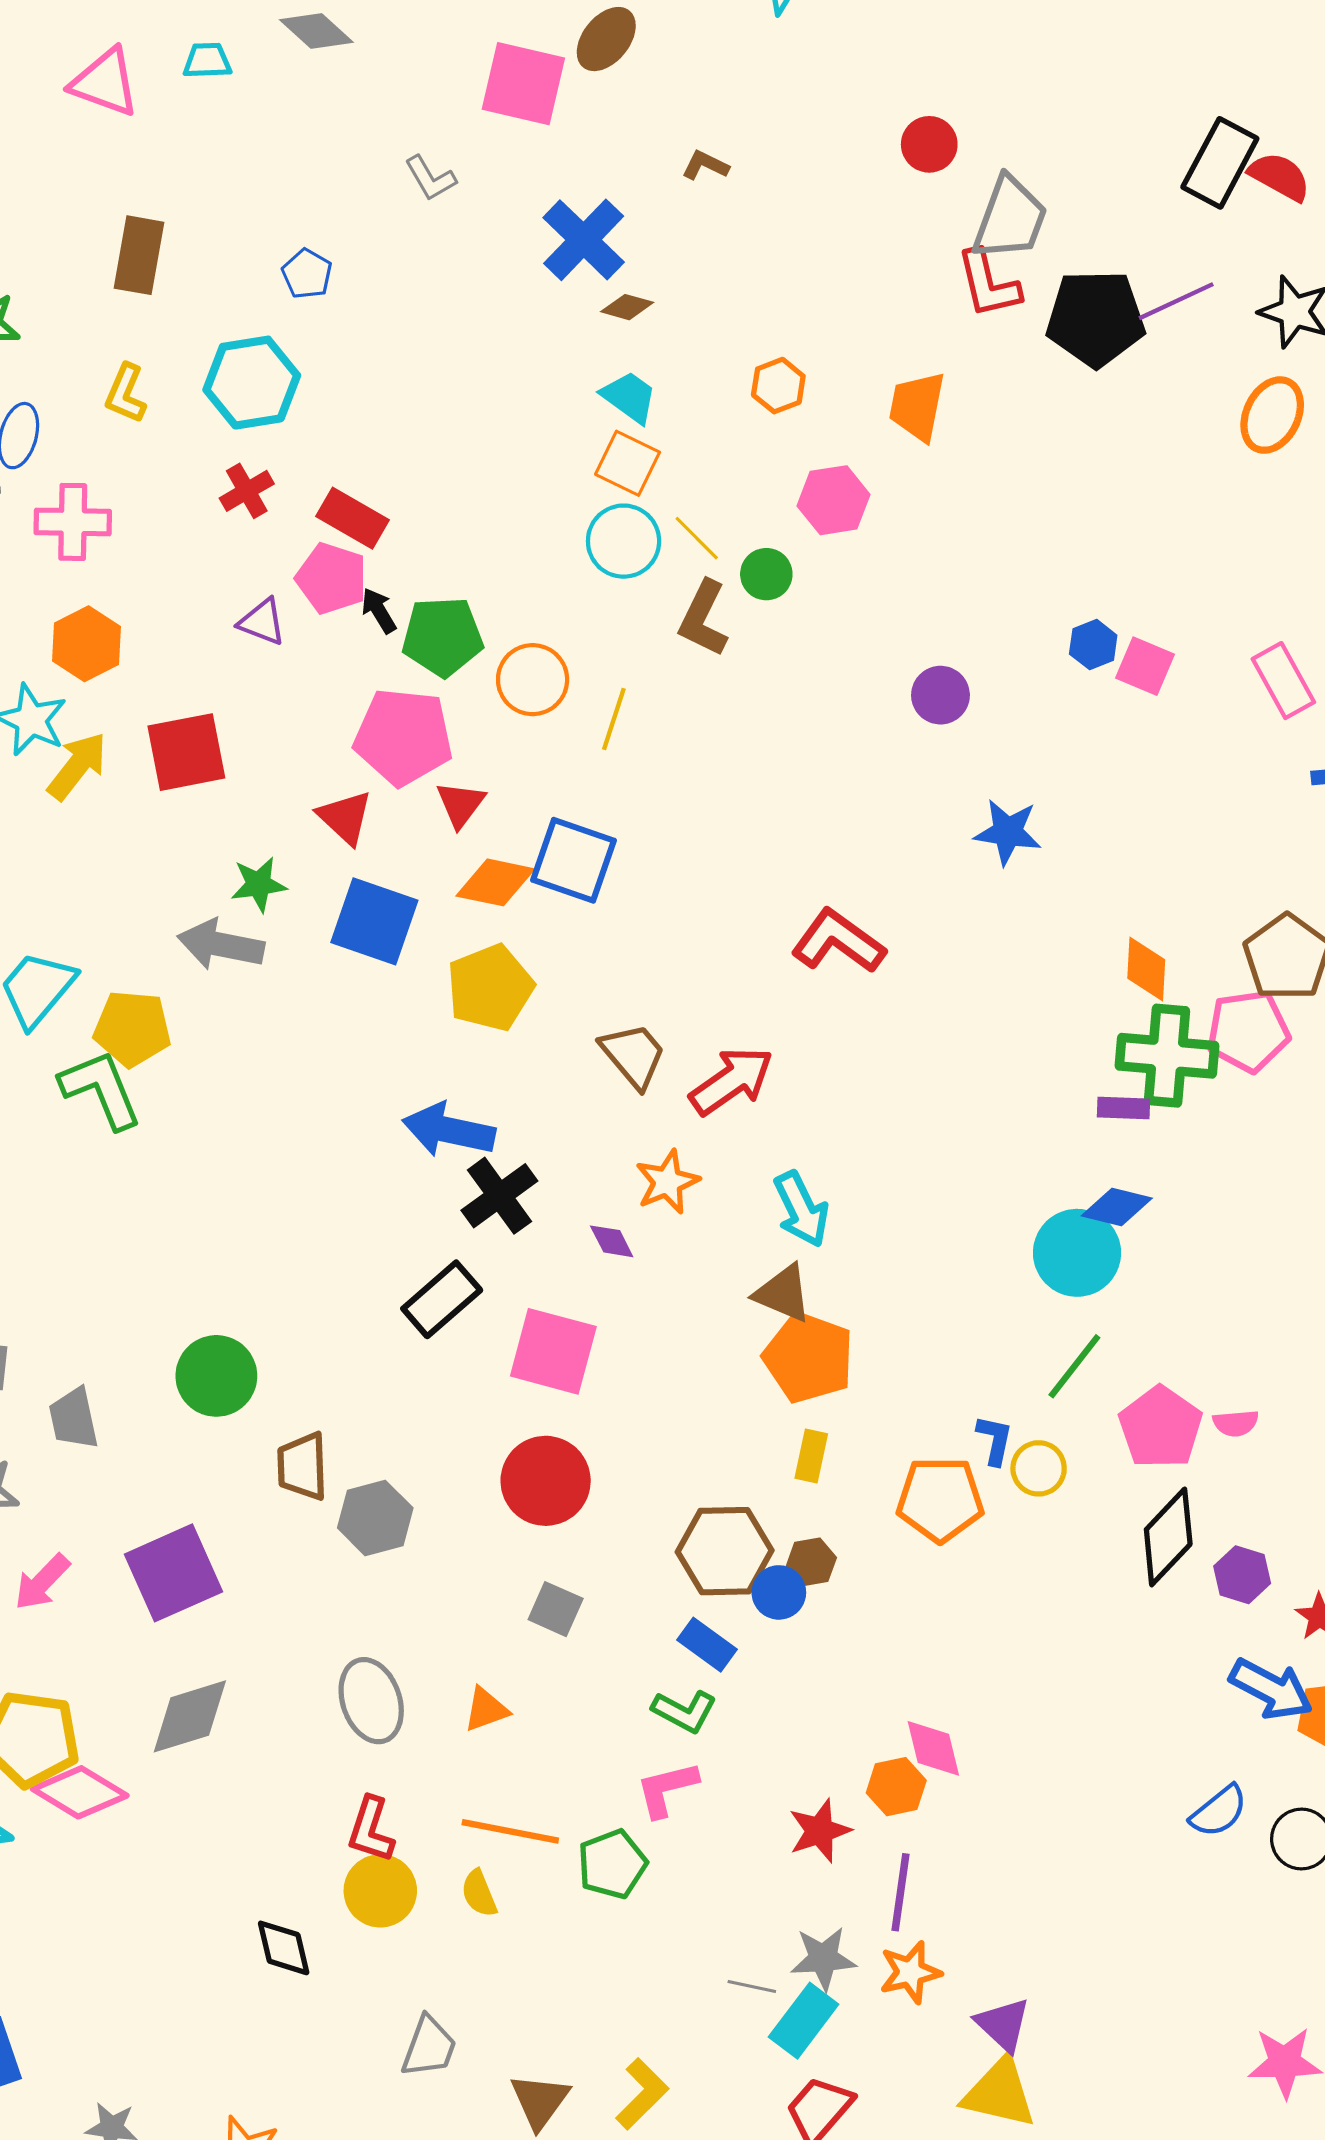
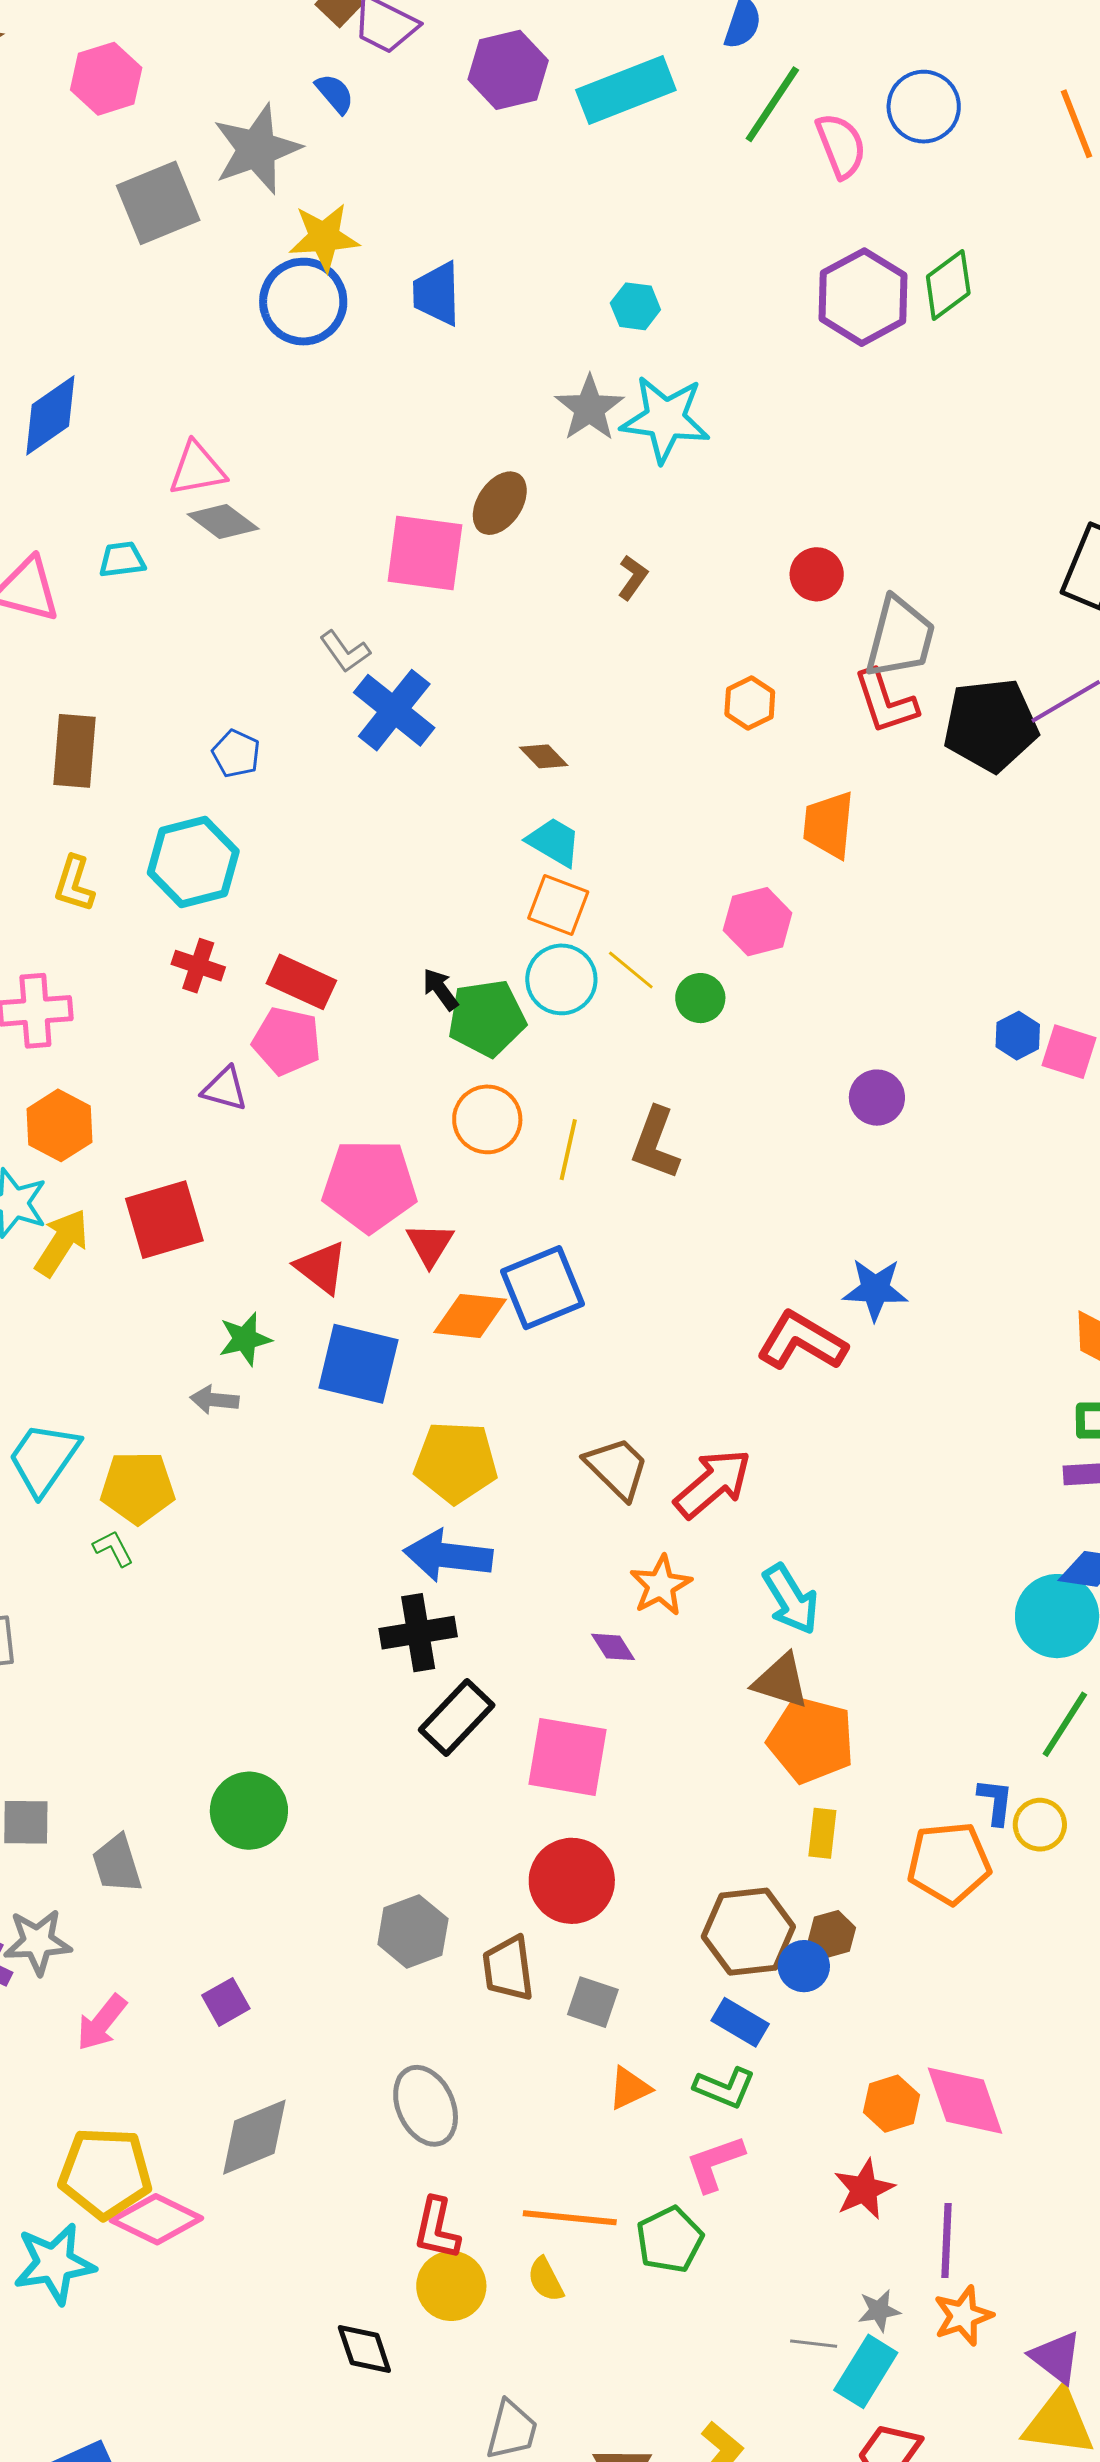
brown L-shape: (705, 165) -> (633, 577), moved, turned 105
blue cross: (584, 240) -> (394, 710), moved
brown diamond: (627, 307) -> (544, 756), turned 36
orange hexagon: (778, 386) -> (750, 703), moved
red cross: (247, 491) -> (198, 966), turned -36
black arrow: (379, 611) -> (440, 989), moved
brown L-shape: (703, 618) -> (655, 1143), moved
green pentagon: (443, 637) -> (487, 1018), moved
blue star: (1008, 832) -> (875, 1289), moved
blue square: (573, 860) -> (542, 1288), turned -36
gray arrow: (221, 945) -> (214, 1400), size x0.6
yellow pentagon: (490, 988) -> (456, 1462), moved, turned 30
green L-shape: (101, 1089) -> (113, 1548), size x0.5
black cross: (499, 1196) -> (418, 1633), moved, turned 32
brown trapezoid: (302, 1466) -> (508, 1968), moved
purple square: (174, 1573) -> (226, 2002), size x0.5
orange triangle: (486, 1709) -> (629, 2088), moved
pink diamond: (933, 1748) -> (965, 2101), size x1.4
orange hexagon: (896, 1787) -> (891, 2104), moved
gray star: (823, 1958) -> (879, 2310), size x0.7

